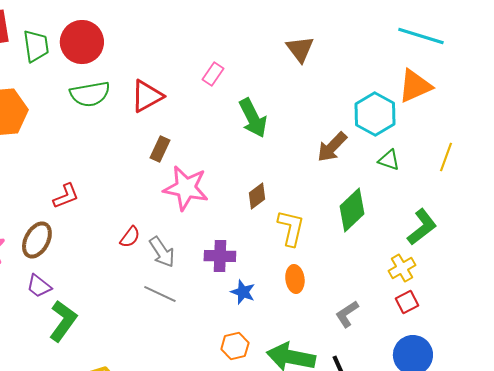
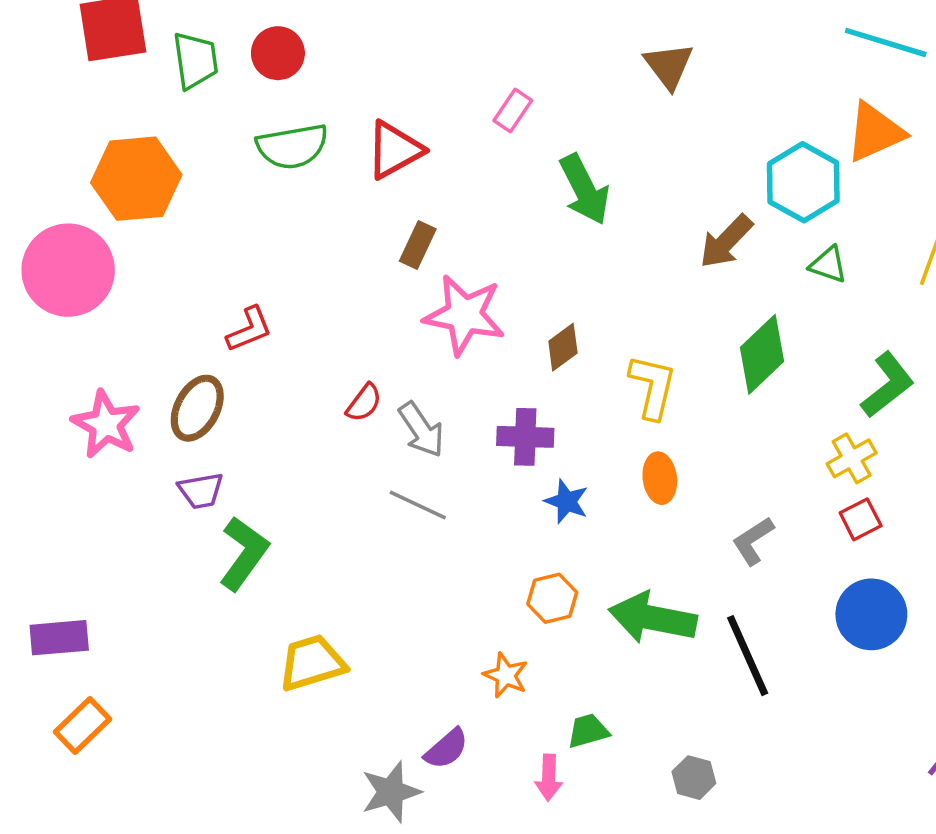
red circle: (82, 42) -> (278, 53), size x0.7
brown diamond: (257, 196) -> (563, 347), moved
purple trapezoid: (39, 286) -> (201, 491), turned -48

